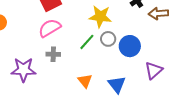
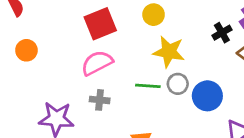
green line: (87, 42) -> (148, 86), turned 48

